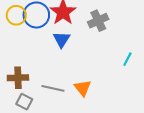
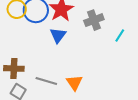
cyan line: (127, 59) -> (120, 35), moved

